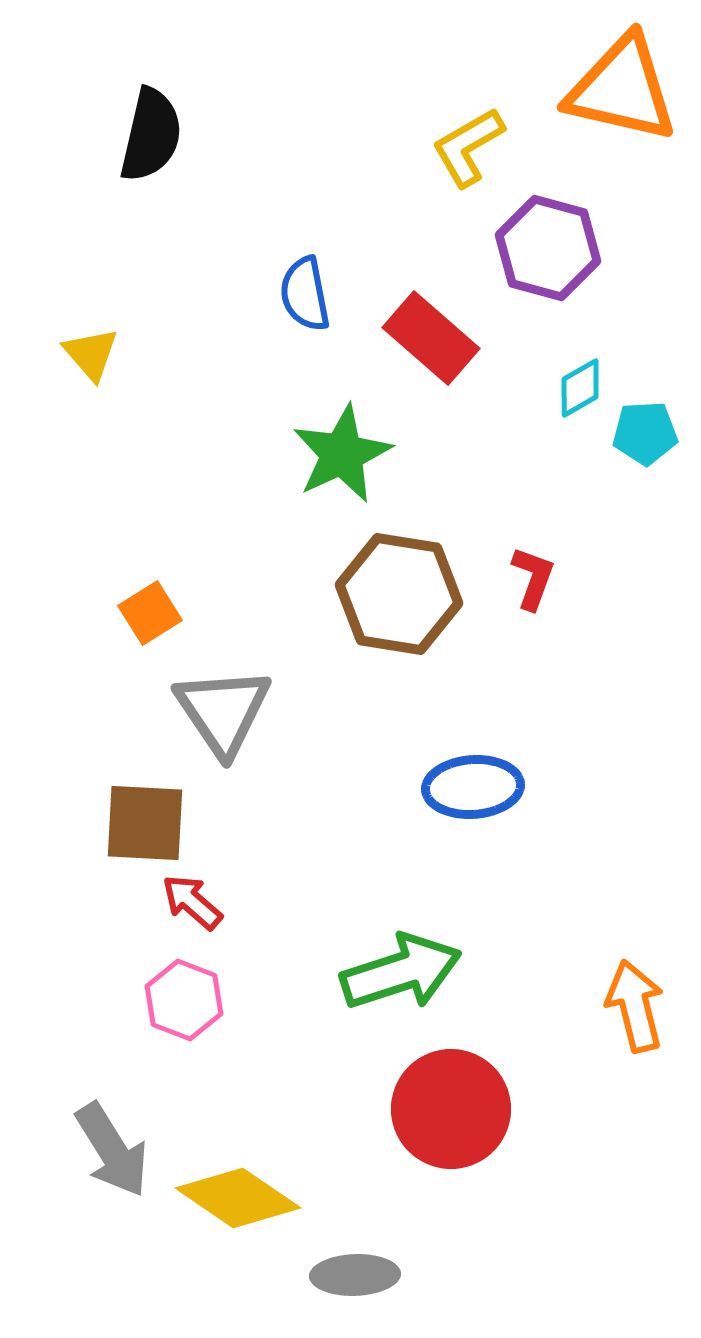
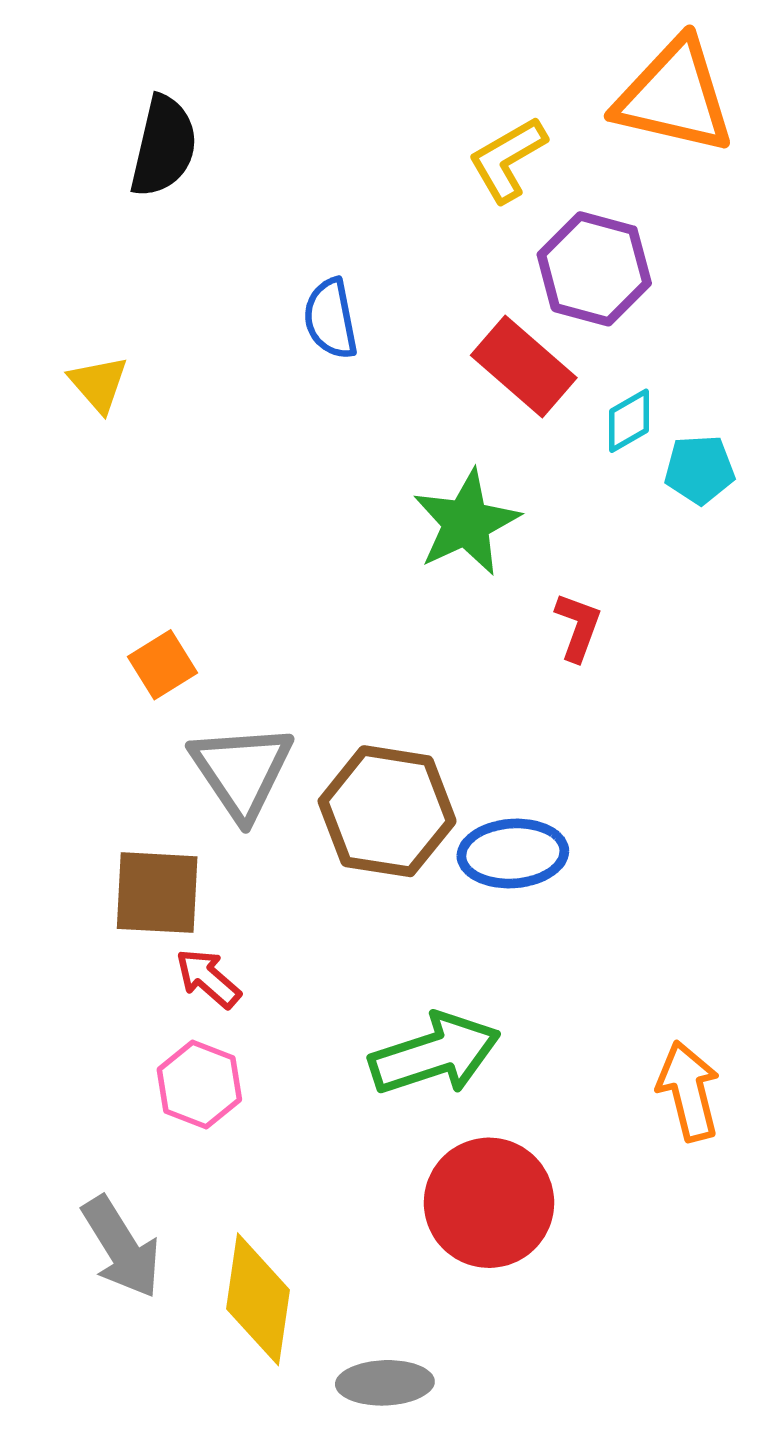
red rectangle: (431, 338) -> (524, 366), moved
green star: (342, 454) -> (466, 523), moved
brown hexagon: (399, 594) -> (387, 811), moved
yellow diamond: (238, 1198) -> (258, 1299), turned 64

